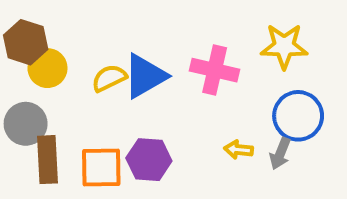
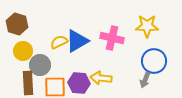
yellow circle: (47, 68) -> (23, 51), moved
gray circle: (26, 124) -> (40, 65), moved
yellow arrow: (238, 150) -> (101, 78), moved, size x1.5

